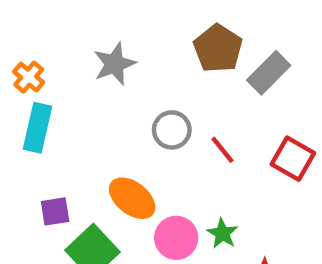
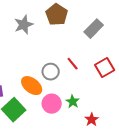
brown pentagon: (218, 48) -> (57, 15), moved
gray circle: (172, 130) -> (51, 72), moved
red square: (293, 159) -> (105, 68), turned 30

